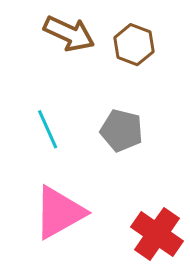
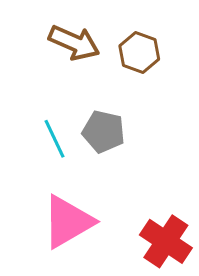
gray pentagon: (122, 130) -> (103, 132), moved

